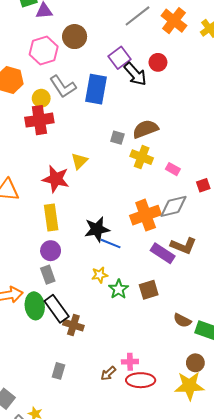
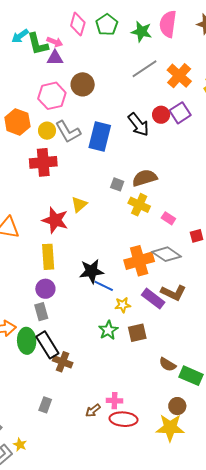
purple square: (119, 58) -> (180, 113), moved
yellow circle: (41, 98) -> (47, 131), moved
gray diamond: (173, 206) -> (166, 254), turned 44
yellow star: (100, 275) -> (123, 305), moved

